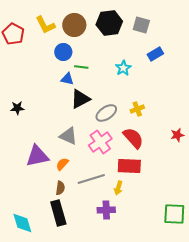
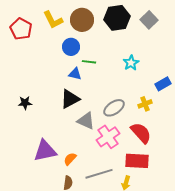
gray square: (141, 25) -> (149, 20), turned 30
blue rectangle: (155, 54) -> (163, 84), moved
black triangle: (80, 99) -> (70, 99), moved
gray triangle: (68, 136) -> (86, 121), moved

